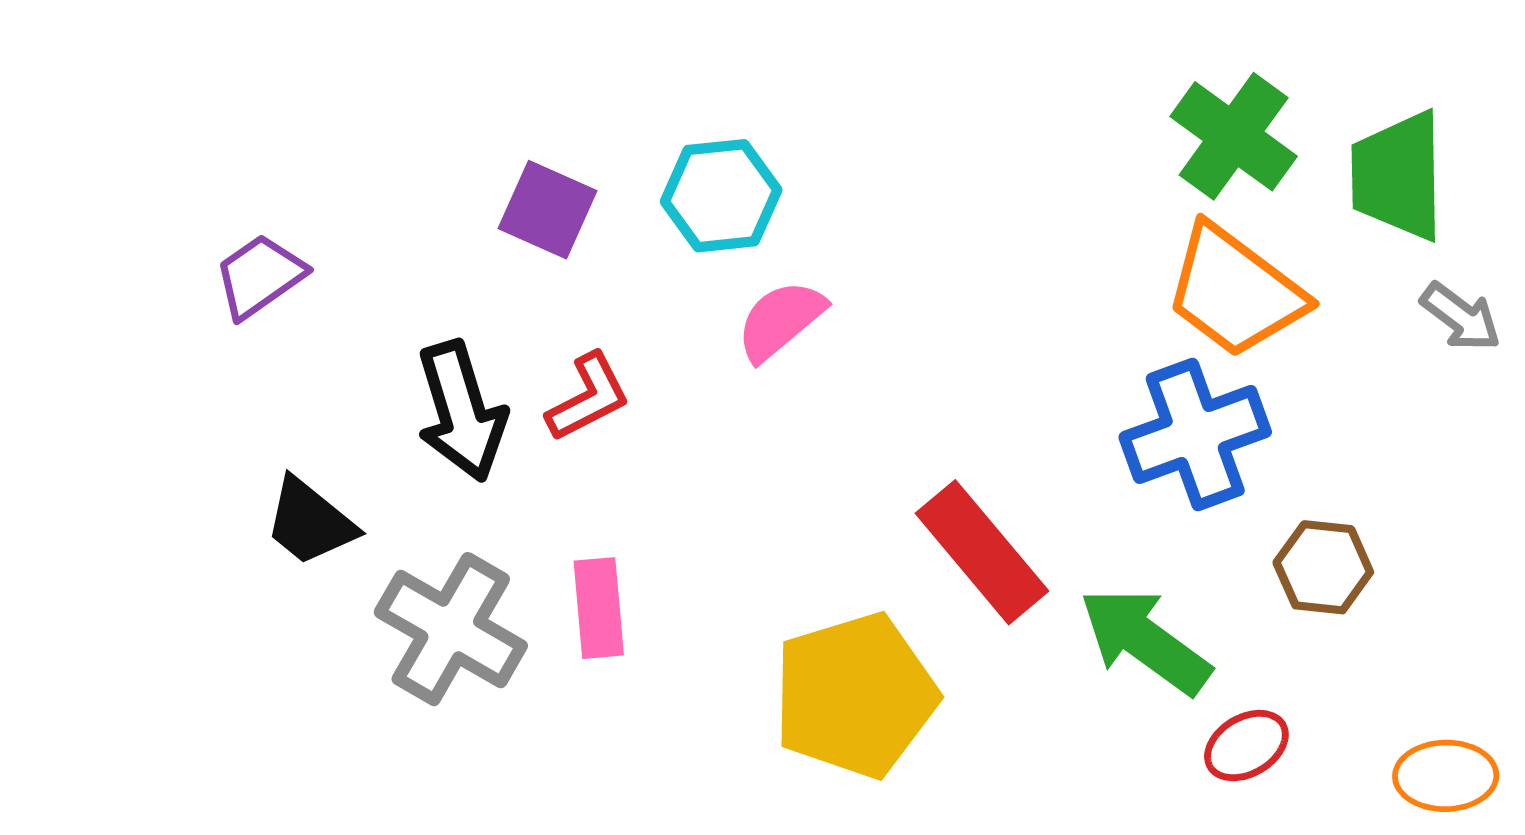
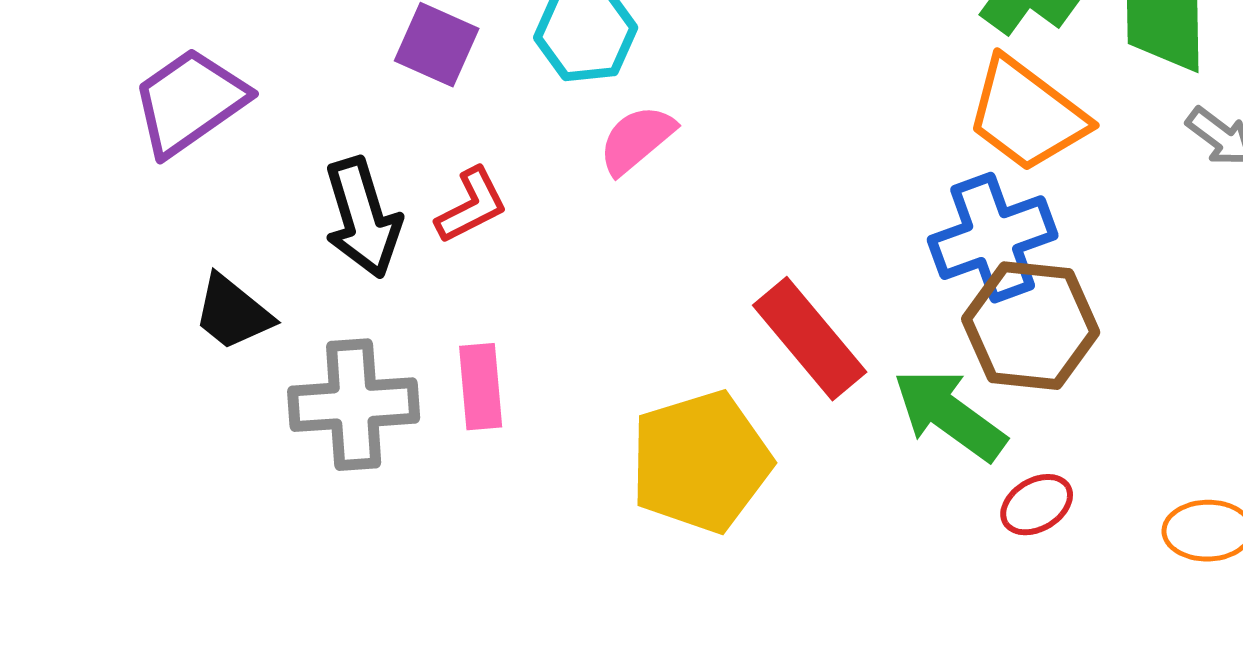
purple trapezoid: (260, 276) -> (190, 102), size x1.5
brown hexagon: (1323, 567) -> (1031, 326), moved, size x1.6
gray cross: (451, 629) -> (354, 405), turned -34

